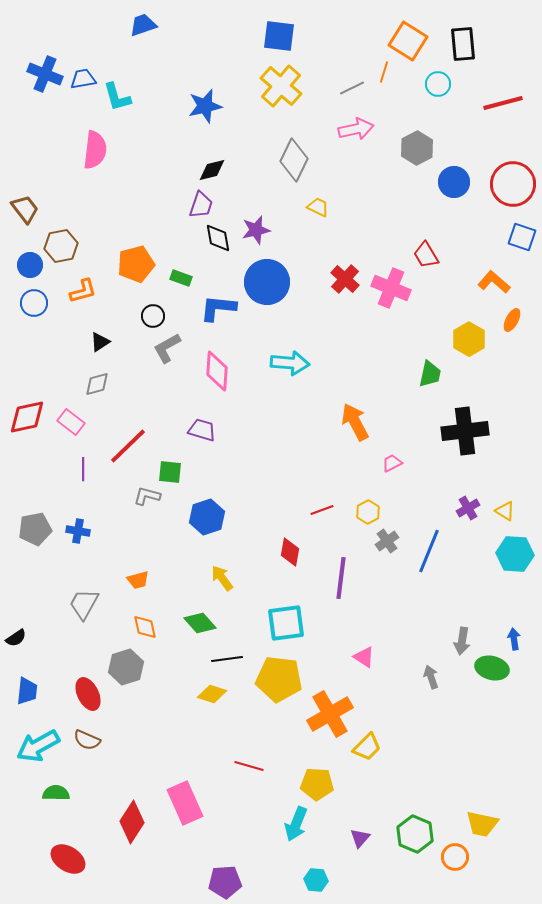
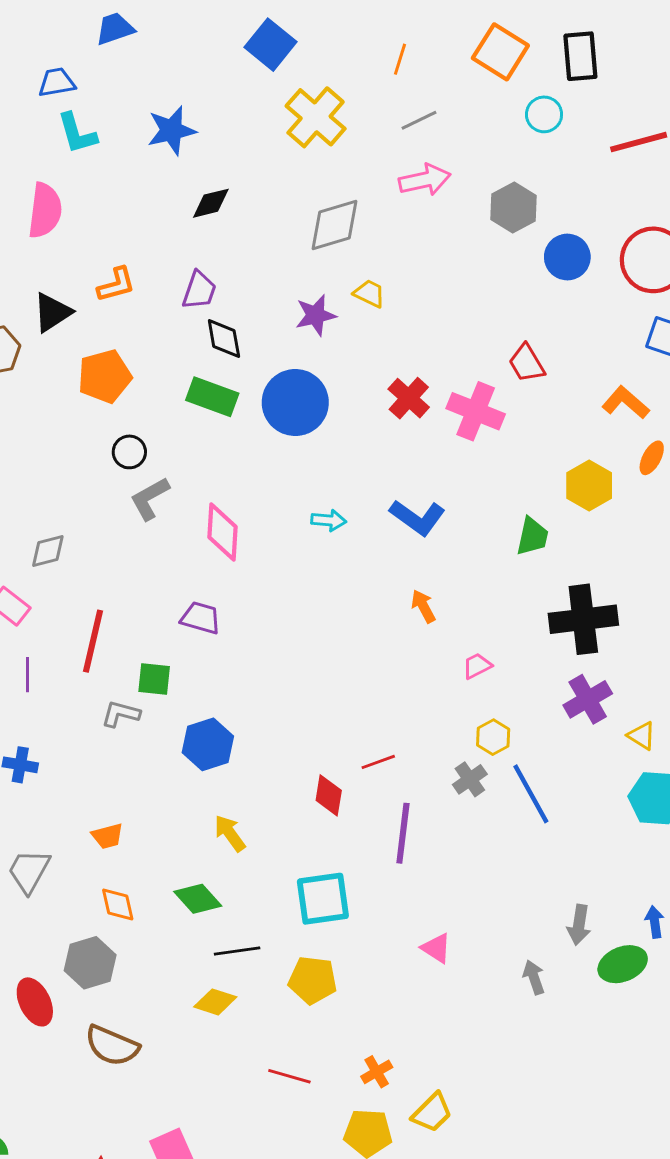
blue square: (279, 36) -> (270, 45), moved, turned 32
orange line: (384, 72) -> (400, 59), moved
blue trapezoid: (83, 79) -> (57, 82), moved
blue star: (205, 106) -> (172, 130), moved
gray diamond: (294, 160) -> (335, 225), turned 48
black diamond: (212, 170) -> (211, 203), moved
purple star: (256, 230) -> (316, 315), moved
green rectangle: (181, 278) -> (212, 397), moved, size x1.6
orange L-shape: (83, 291) -> (116, 285), moved
blue L-shape: (218, 308) -> (417, 517), moved, turned -150
black triangle: (100, 342) -> (52, 312), moved, size x1.4
cyan arrow: (290, 363) -> (329, 520), size x0.6
orange arrow: (355, 422) -> (423, 606), size x0.6
red line: (128, 446) -> (93, 641), turned -33
purple cross: (468, 508) -> (588, 699), moved, size x1.4
red line: (322, 510) -> (378, 762), moved
yellow hexagon: (368, 512) -> (493, 737), moved
blue line: (429, 551) -> (531, 794), turned -51
green ellipse: (492, 668) -> (623, 964), turned -36
yellow pentagon: (279, 679) -> (313, 980), size x0.7
orange cross: (330, 714) -> (377, 1072), moved, size x0.5
brown semicircle: (87, 740) -> (112, 1046), moved, size x1.4
yellow trapezoid: (367, 747) -> (432, 1113), moved
red line: (249, 766) -> (289, 1076), moved

